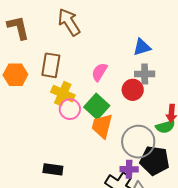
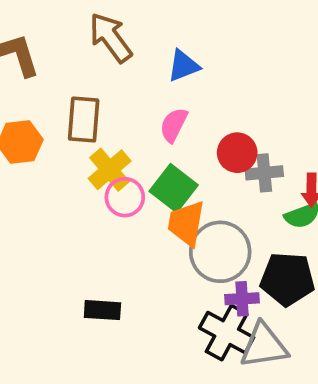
blue triangle: (142, 47) -> (183, 66), moved
gray cross: (145, 74) -> (264, 173), moved
yellow cross: (63, 94) -> (110, 170), turned 30
gray circle: (138, 142) -> (220, 252), moved

